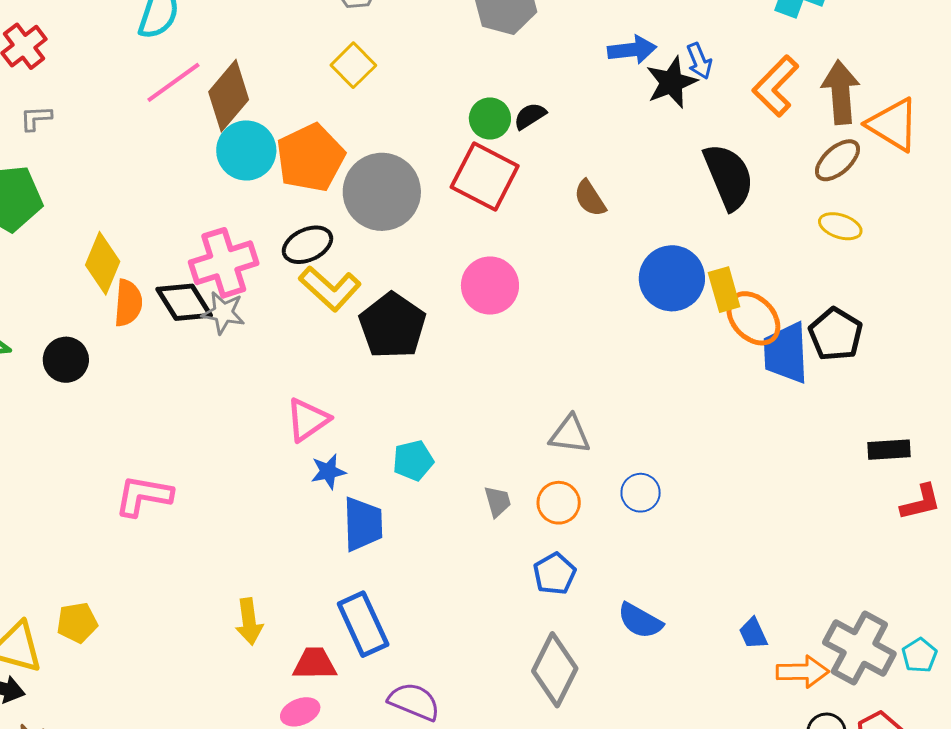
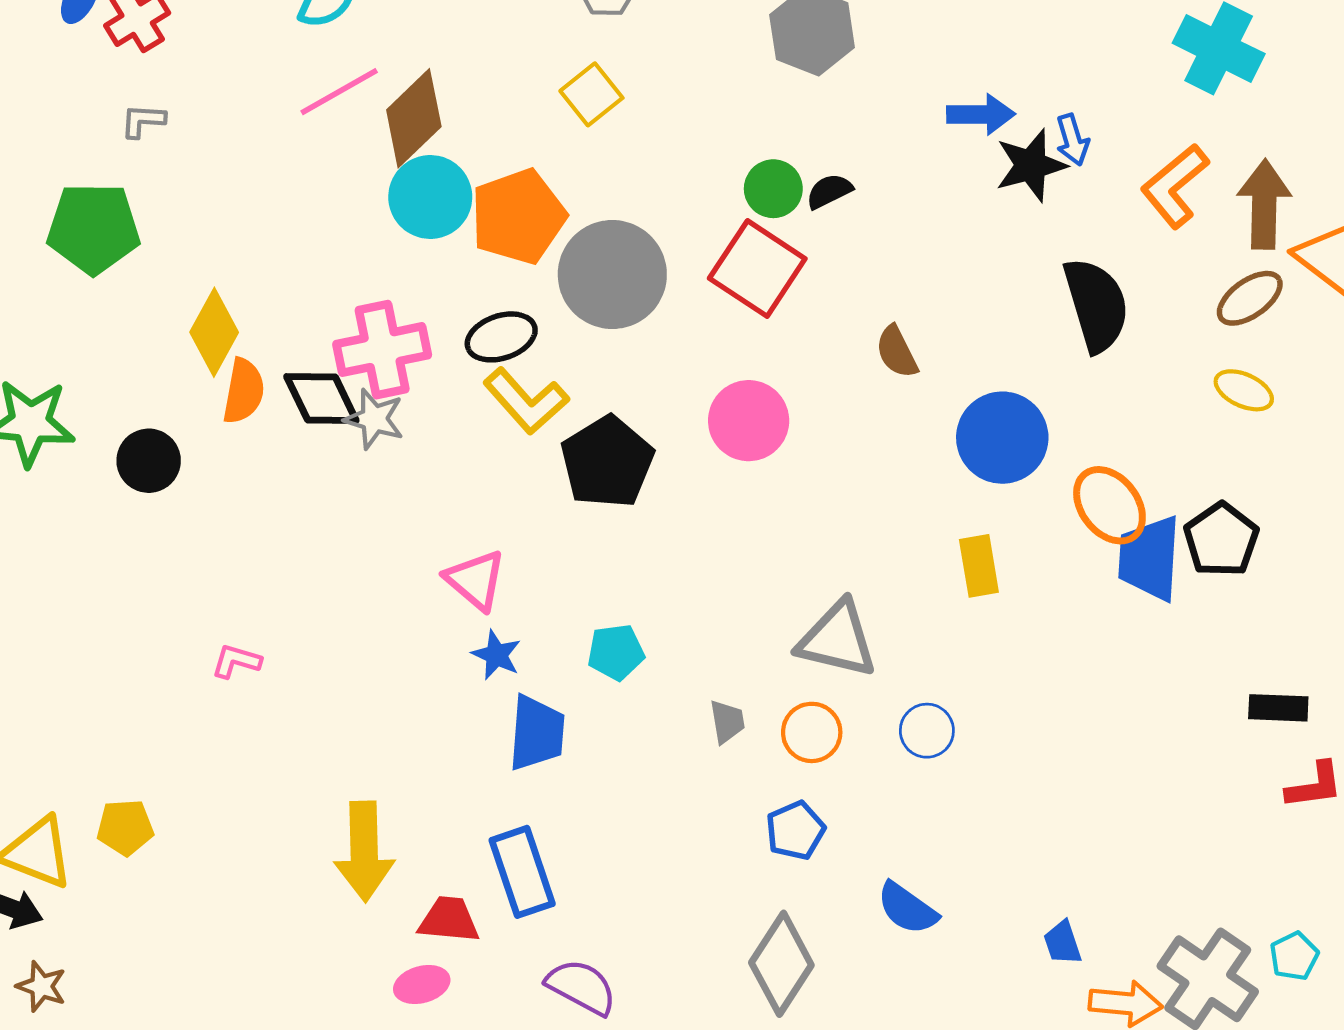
brown semicircle: (590, 198) -> (897, 352), moved
yellow rectangle: (724, 290) -> (979, 566), moved
pink triangle: (308, 420) -> (475, 580), turned -51
gray triangle: (570, 435) -> (837, 639), size x1.4
blue star: (328, 472) -> (496, 655), turned 30
pink L-shape: (144, 496) -> (236, 661), size x0.6
yellow arrow: (249, 621) -> (364, 851), size x1.5
cyan pentagon: (920, 655) -> (1294, 956), moved

